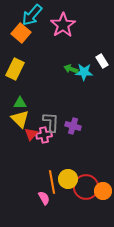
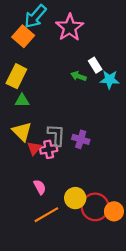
white rectangle: (102, 61) -> (95, 65), moved
cyan star: (84, 72) -> (110, 80), moved
green triangle: (20, 103) -> (22, 101), moved
orange line: (52, 182) -> (46, 215), moved, turned 70
pink semicircle: (44, 198) -> (40, 187), moved

